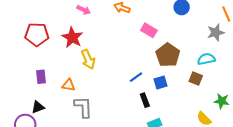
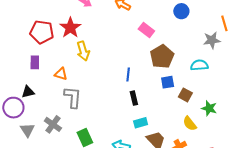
red pentagon: (37, 34) -> (42, 32), moved
blue line: (136, 77) -> (128, 74), turned -56
brown square: (196, 79) -> (185, 95), moved
blue square: (160, 83) -> (168, 82), moved

